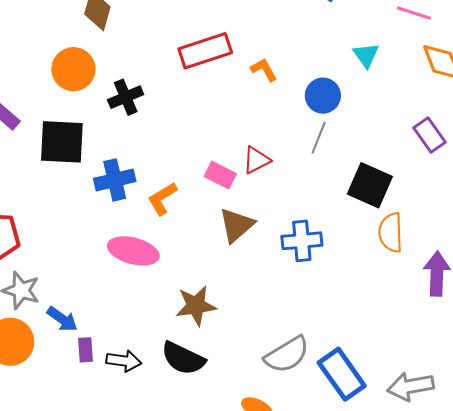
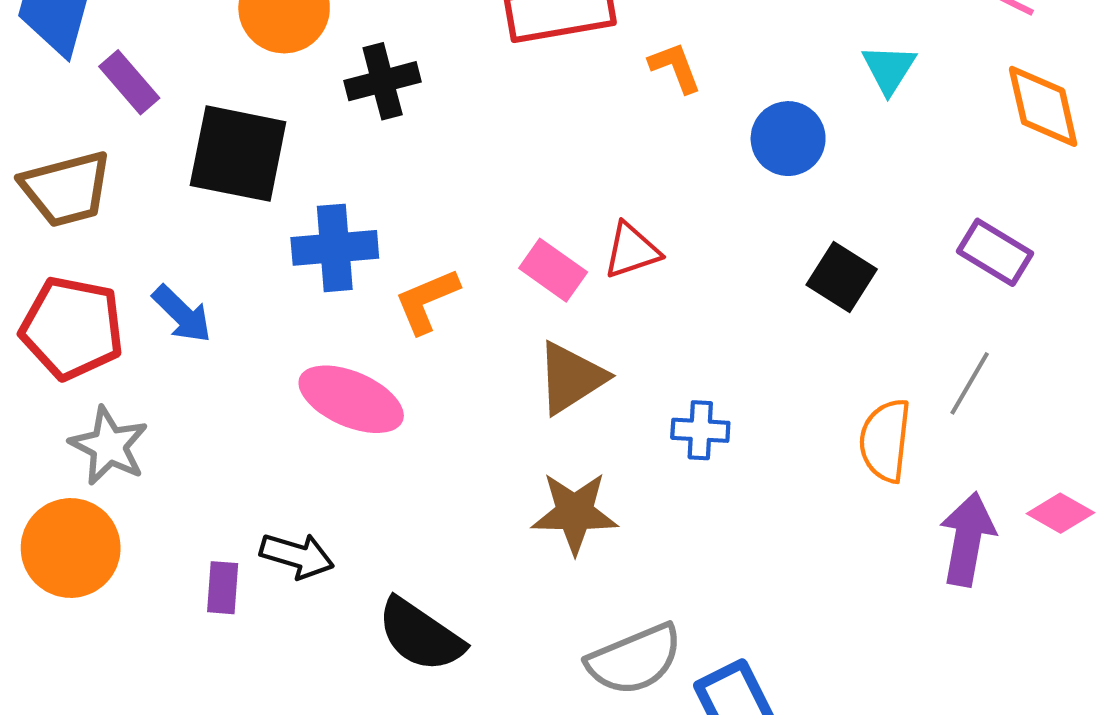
purple rectangle: (430, 135) -> (995, 252), turned -32
gray line: (319, 138) -> (970, 383), moved
black square: (370, 185) -> (842, 277), moved, size x0.7
blue cross: (302, 241) -> (700, 430), size x0.7
brown star: (196, 306) -> (575, 513), moved
blue arrow: (62, 319) -> (182, 314), moved
black arrow: (124, 361) -> (297, 556), moved

